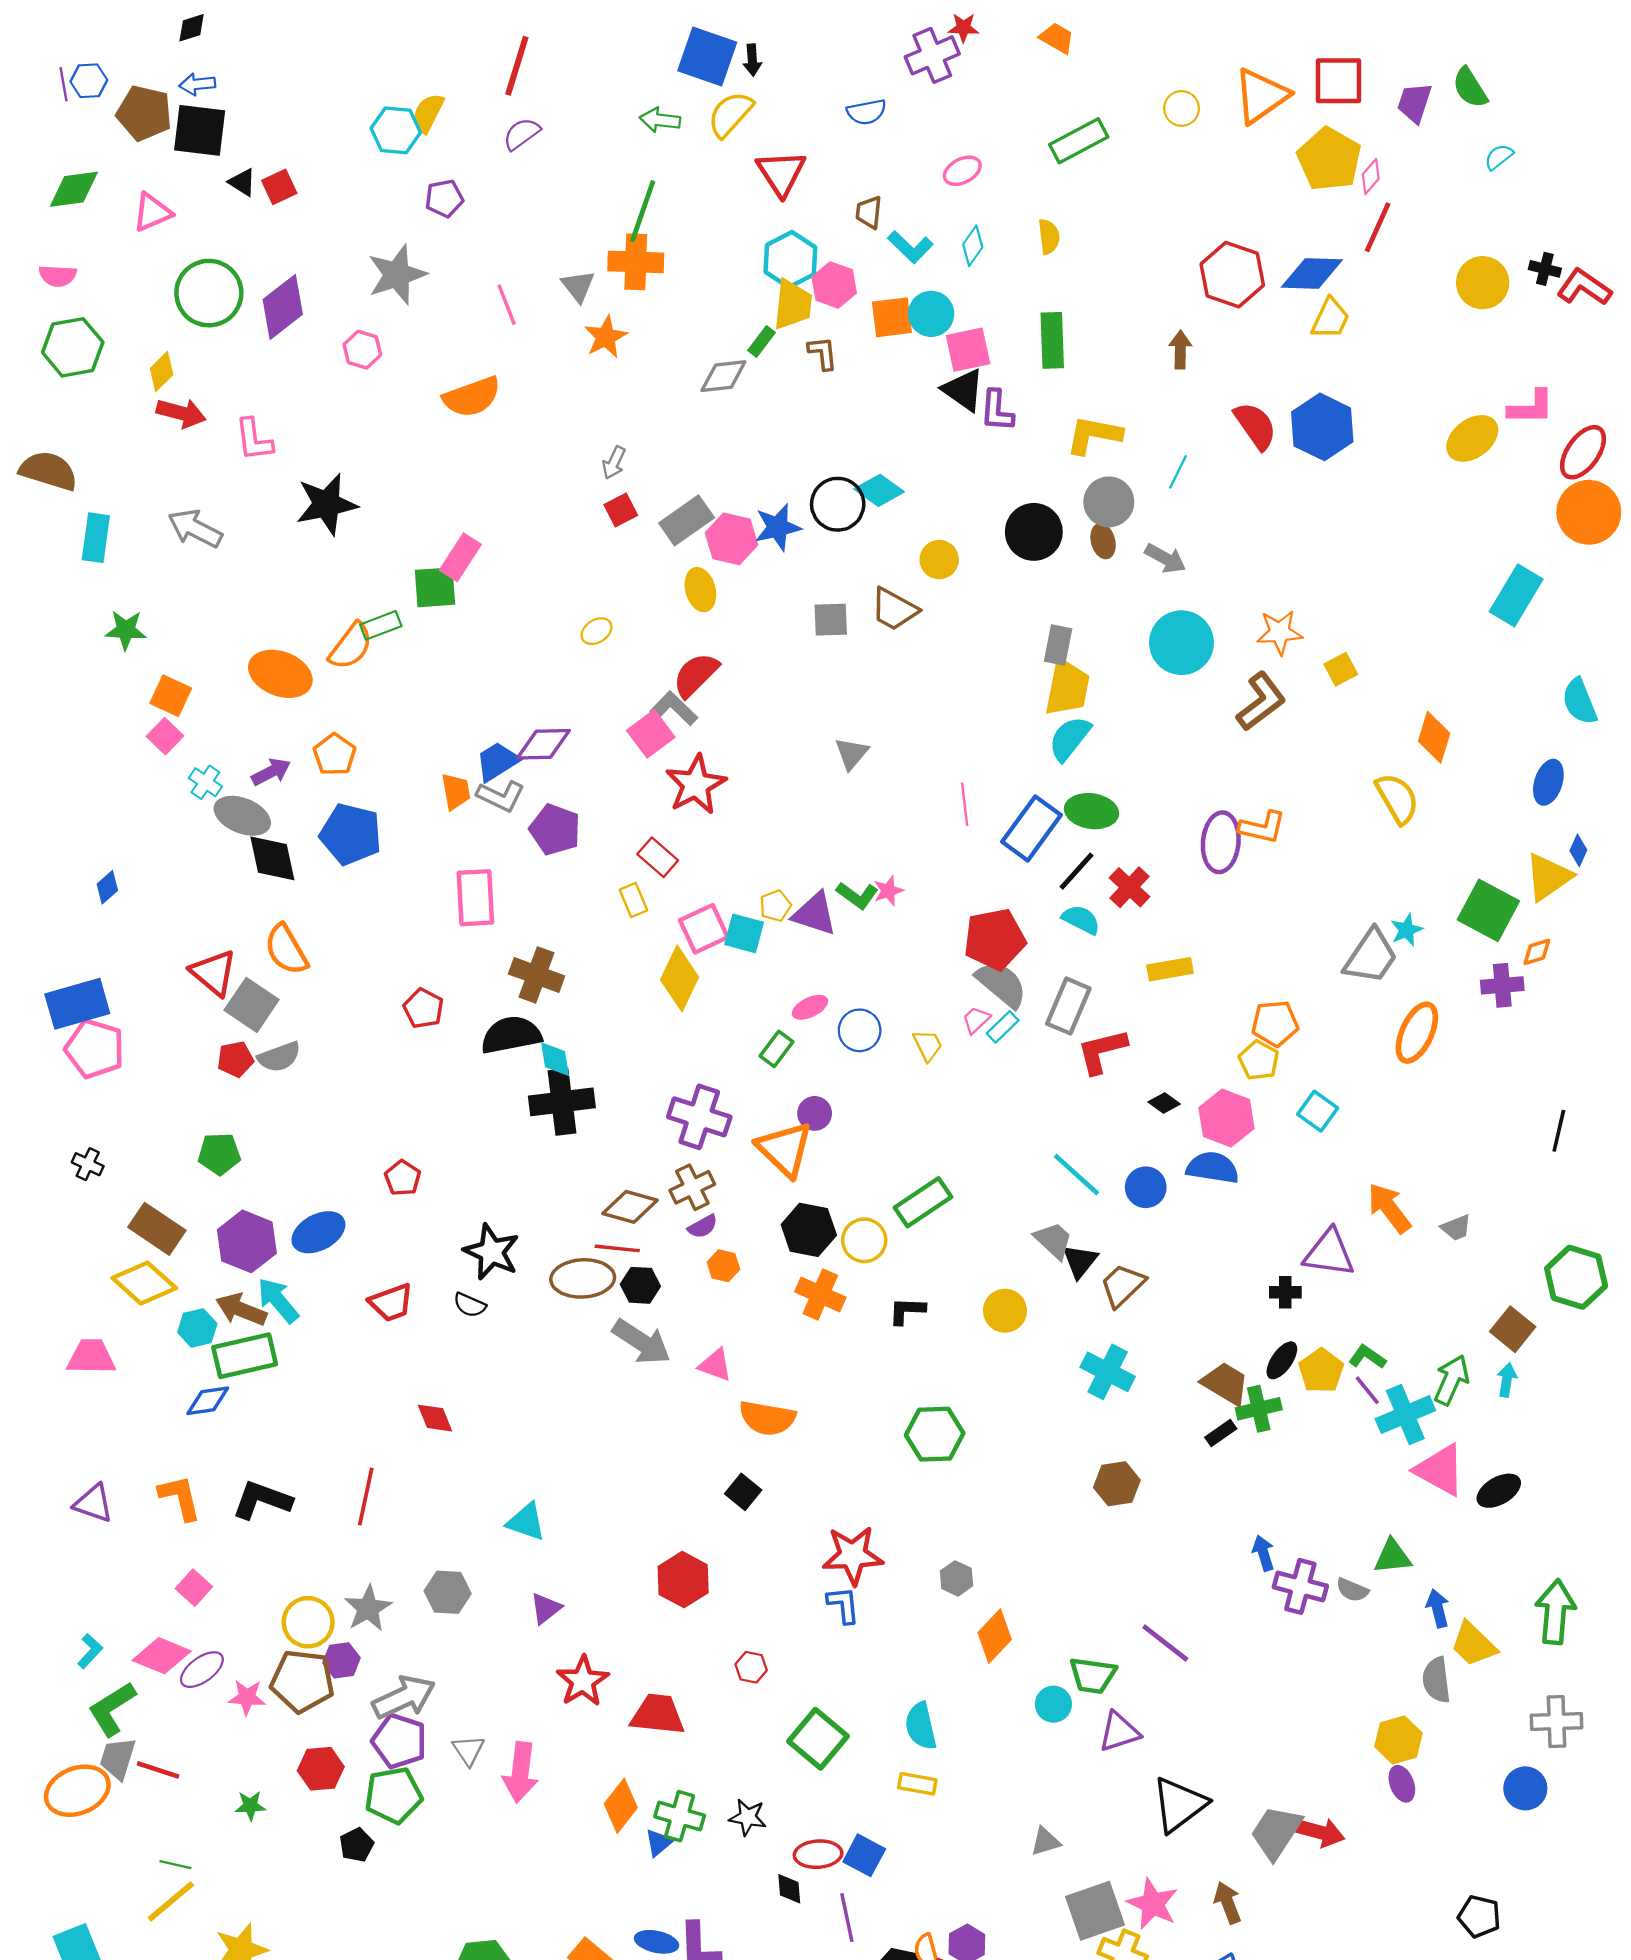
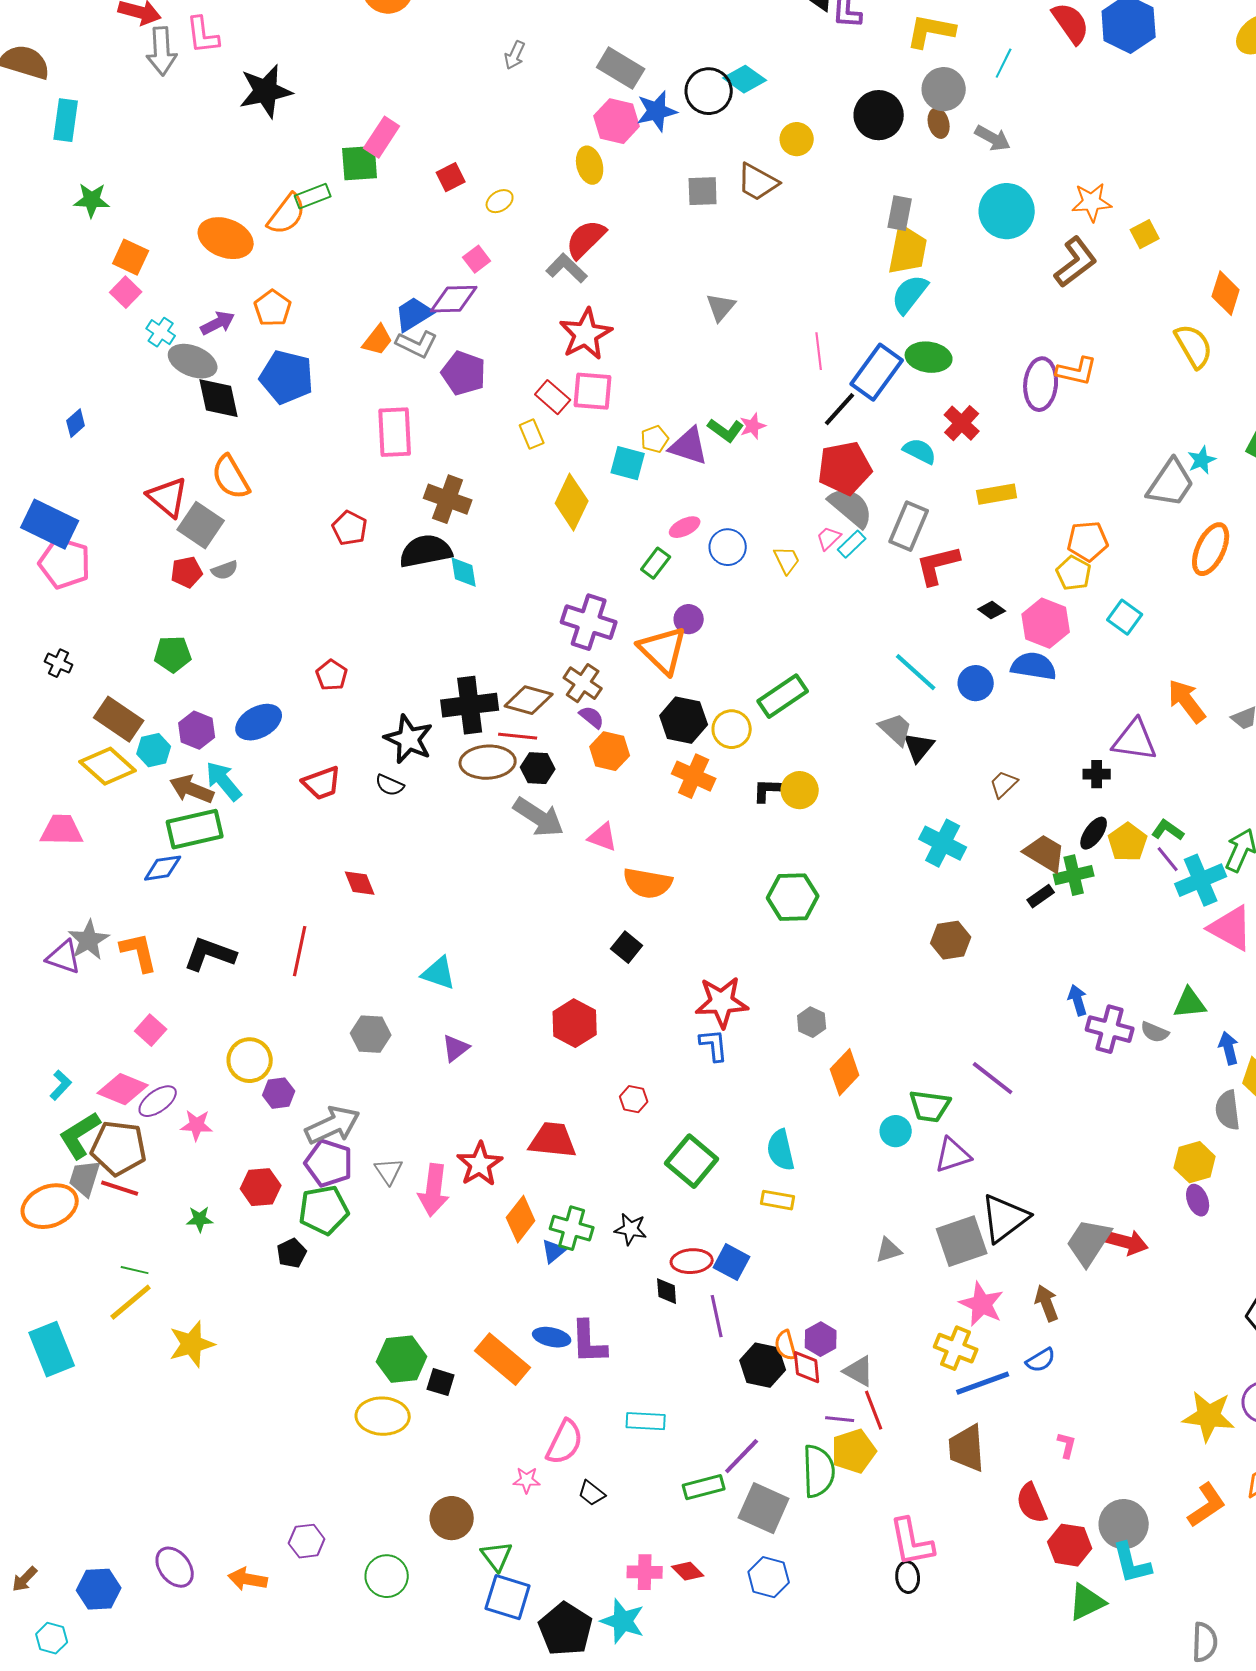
red square: (621, 510) -> (451, 177), moved
gray rectangle: (687, 520) -> (621, 68), moved, turned 66
gray arrow: (195, 528) -> (162, 51), moved, turned -120
pink square: (651, 734) -> (477, 259), moved, size x0.7
orange trapezoid: (456, 792) -> (378, 340), turned 48
black line: (1077, 871) -> (840, 409), moved
pink square: (704, 929) -> (593, 391), moved, turned 30
blue rectangle: (77, 1004) -> (50, 524), turned 42
gray semicircle: (279, 1057) -> (225, 570), size x0.7
black cross: (562, 1102) -> (470, 705), moved
brown cross: (692, 1187) -> (583, 683), turned -30
purple semicircle: (703, 1226) -> (592, 717), turned -112
purple hexagon: (247, 1241) -> (197, 730), size x0.7
orange hexagon: (723, 1266) -> (610, 751), size x1.4
brown trapezoid: (1123, 1285) -> (1004, 784), moved, size x0.7
yellow circle: (1005, 1311) -> (800, 790), moved
cyan hexagon: (197, 1328) -> (154, 750), moved
gray star: (368, 1608) -> (89, 940), moved
brown pentagon: (302, 1681) -> (119, 1148), moved
red star: (583, 1681) -> (480, 1164), moved
gray square: (1095, 1911) -> (962, 1241), moved

